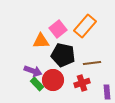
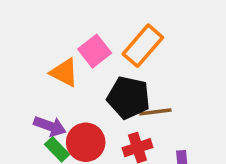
orange triangle: (41, 41) -> (64, 73), turned 30
black pentagon: (63, 55) -> (129, 98), moved

